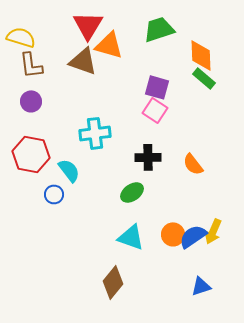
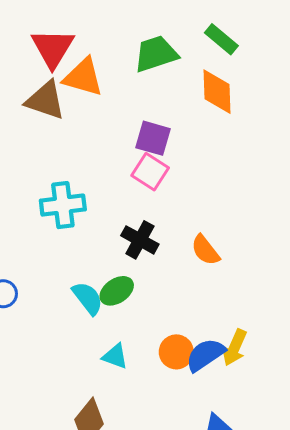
green rectangle: (204, 78) -> (221, 39), moved
black cross: (148, 157) -> (140, 240), turned 30
cyan semicircle: (69, 170) -> (88, 298), moved
cyan triangle: (131, 237) -> (115, 356), size x0.7

